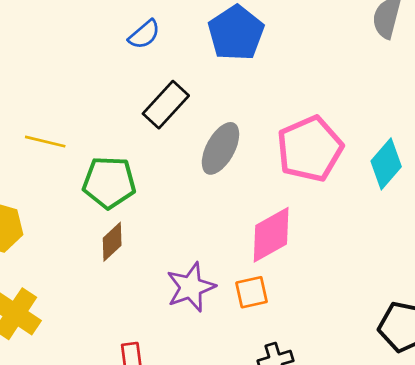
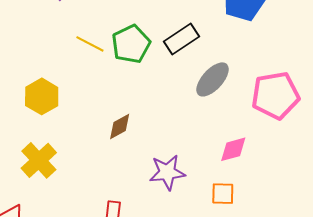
green pentagon: (109, 182) -> (131, 44), moved, turned 30
pink diamond: (271, 235) -> (233, 149), size x0.7
orange square: (252, 292) -> (223, 194), moved

